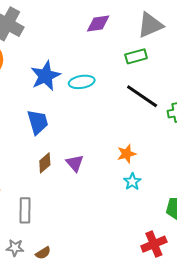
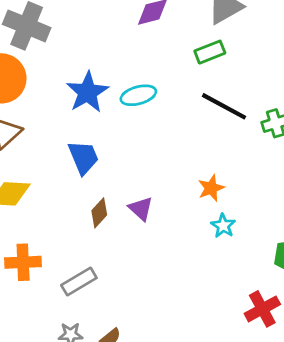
gray rectangle: (25, 210) -> (79, 281), turned 65

